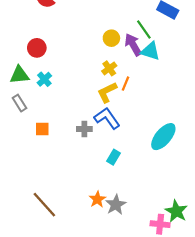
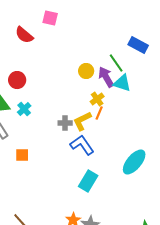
yellow cross: (109, 68) -> (97, 99), moved
gray cross: (84, 129) -> (65, 123), moved
cyan rectangle: (114, 157) -> (88, 181), size x1.5

